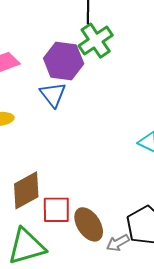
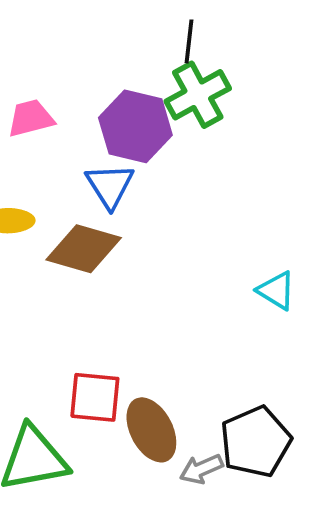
brown diamond: (26, 190) -> (84, 249), moved, turned 39

